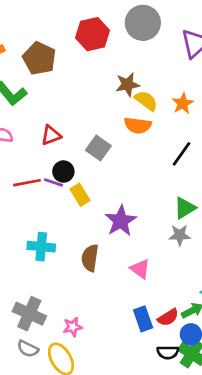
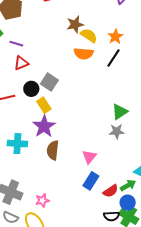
gray square: (98, 148) -> (49, 82), moved
black line: (181, 154) -> (114, 58), moved
purple line: (53, 182) -> (16, 44), moved
purple star: (121, 221) -> (44, 126), moved
pink triangle: (140, 269) -> (89, 157), turned 35
blue rectangle: (143, 319) -> (91, 181), moved, turned 54

